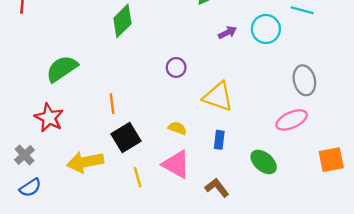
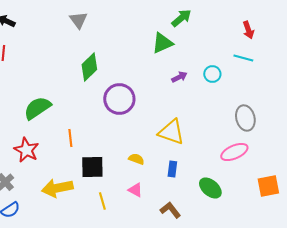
cyan circle: (266, 29) -> (212, 74), size x0.7
purple circle: (176, 67) -> (119, 99), moved, size x1.8
orange line: (112, 104) -> (70, 138), moved
black square: (126, 137) -> (92, 167), turned 30
pink triangle: (176, 164) -> (135, 190), size x0.6

